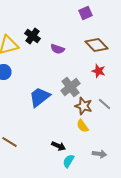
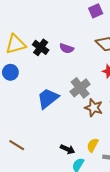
black cross: (32, 36) -> (41, 47), moved
yellow semicircle: (82, 126) -> (93, 145), moved, turned 64

